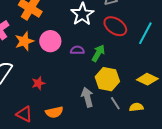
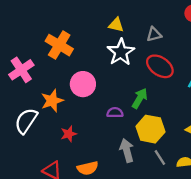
orange star: (24, 41) -> (52, 101), moved
purple semicircle: (77, 50) -> (115, 113), moved

